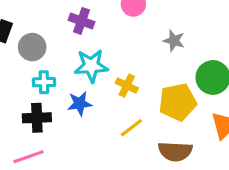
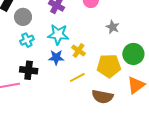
cyan cross: (44, 82) -> (27, 40), turned -32
blue star: (80, 103) -> (56, 57), moved
black cross: (37, 118) -> (29, 70), moved

